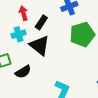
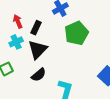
black triangle: (40, 45) -> (38, 50), turned 45
black semicircle: (23, 72) -> (39, 75), moved

